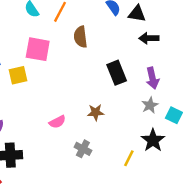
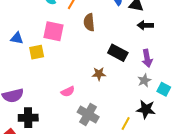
black rectangle: (117, 73) -> (118, 53), turned -42
brown star: (96, 112) -> (99, 74), moved
black star: (153, 140) -> (146, 109), turned -30
gray cross: (83, 149) -> (88, 114), size x1.5

